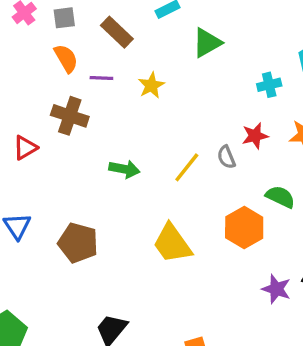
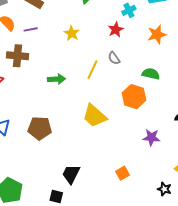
yellow star: (151, 85) -> (72, 33), moved
red star: (255, 136) -> (116, 30), moved
purple star: (276, 289) -> (151, 137), moved

